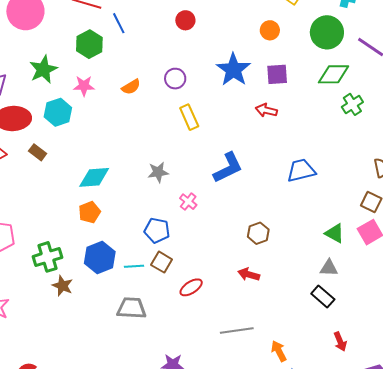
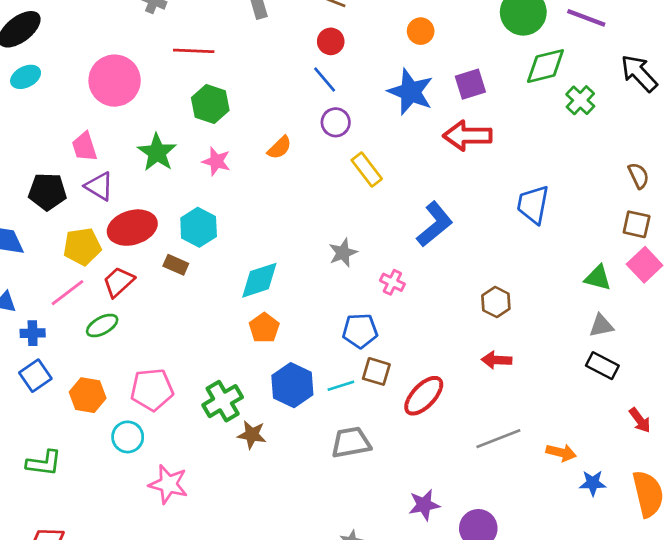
blue line: (119, 23) -> (325, 80), moved
orange circle: (270, 30) -> (421, 31), moved
pink star: (84, 86) -> (216, 161), turned 30
red arrow: (266, 110) -> (467, 136), size x1.6
cyan hexagon: (58, 112) -> (199, 227), moved
blue trapezoid: (301, 170) -> (533, 205), turned -52
red ellipse: (191, 287) -> (424, 396), size x1.4
orange arrow: (279, 351) -> (561, 453), turned 145

